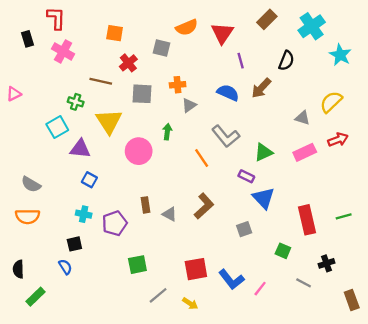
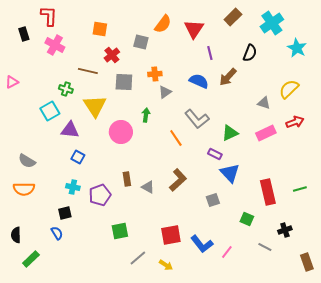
orange semicircle: (187, 27) -> (163, 24), turned -30

